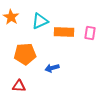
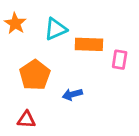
pink rectangle: (90, 33) -> (120, 60), moved
orange pentagon: (25, 54) -> (35, 75), turned -30

